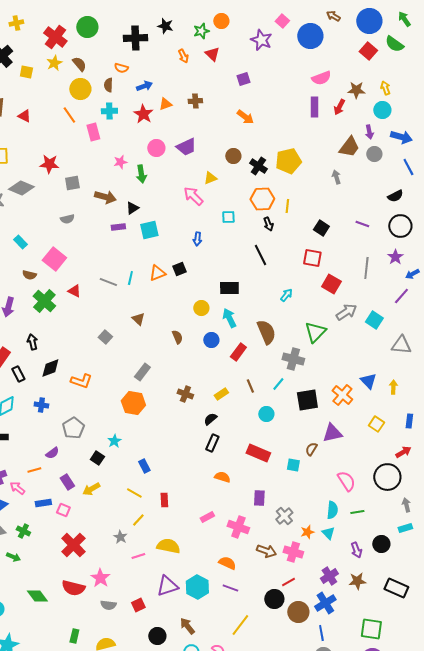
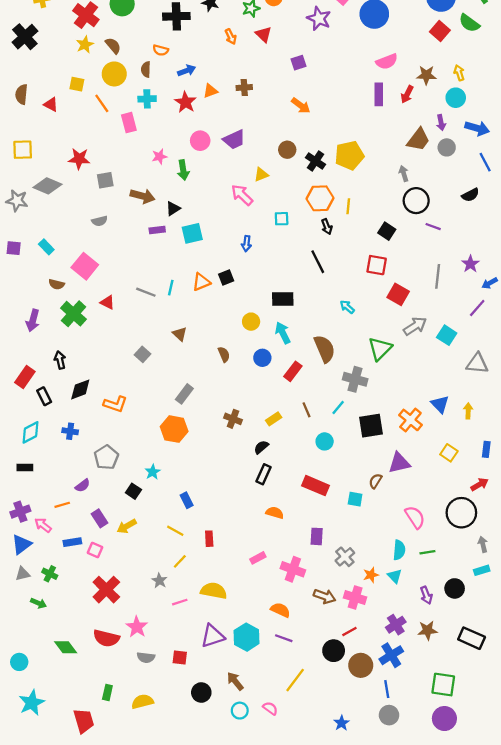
yellow square: (26, 72) -> (77, 84), moved
black circle: (400, 226) -> (416, 201), moved
cyan arrow: (286, 295) -> (347, 307), turned -88
red square: (138, 605) -> (180, 657), turned 32

